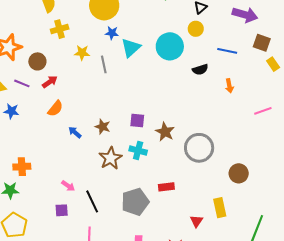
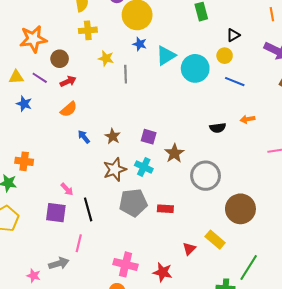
cyan triangle: (131, 48) -> (166, 56), moved
blue line: (227, 51) -> (235, 82), moved
black semicircle: (200, 70) -> (218, 128), moved
orange arrow: (229, 86) -> (248, 119), turned 80
brown circle: (239, 173) -> (240, 209), size x1.5
gray pentagon: (135, 202) -> (133, 203), moved
yellow rectangle: (220, 208) -> (215, 240), turned -48
purple square: (62, 210) -> (56, 213), size x1.5

